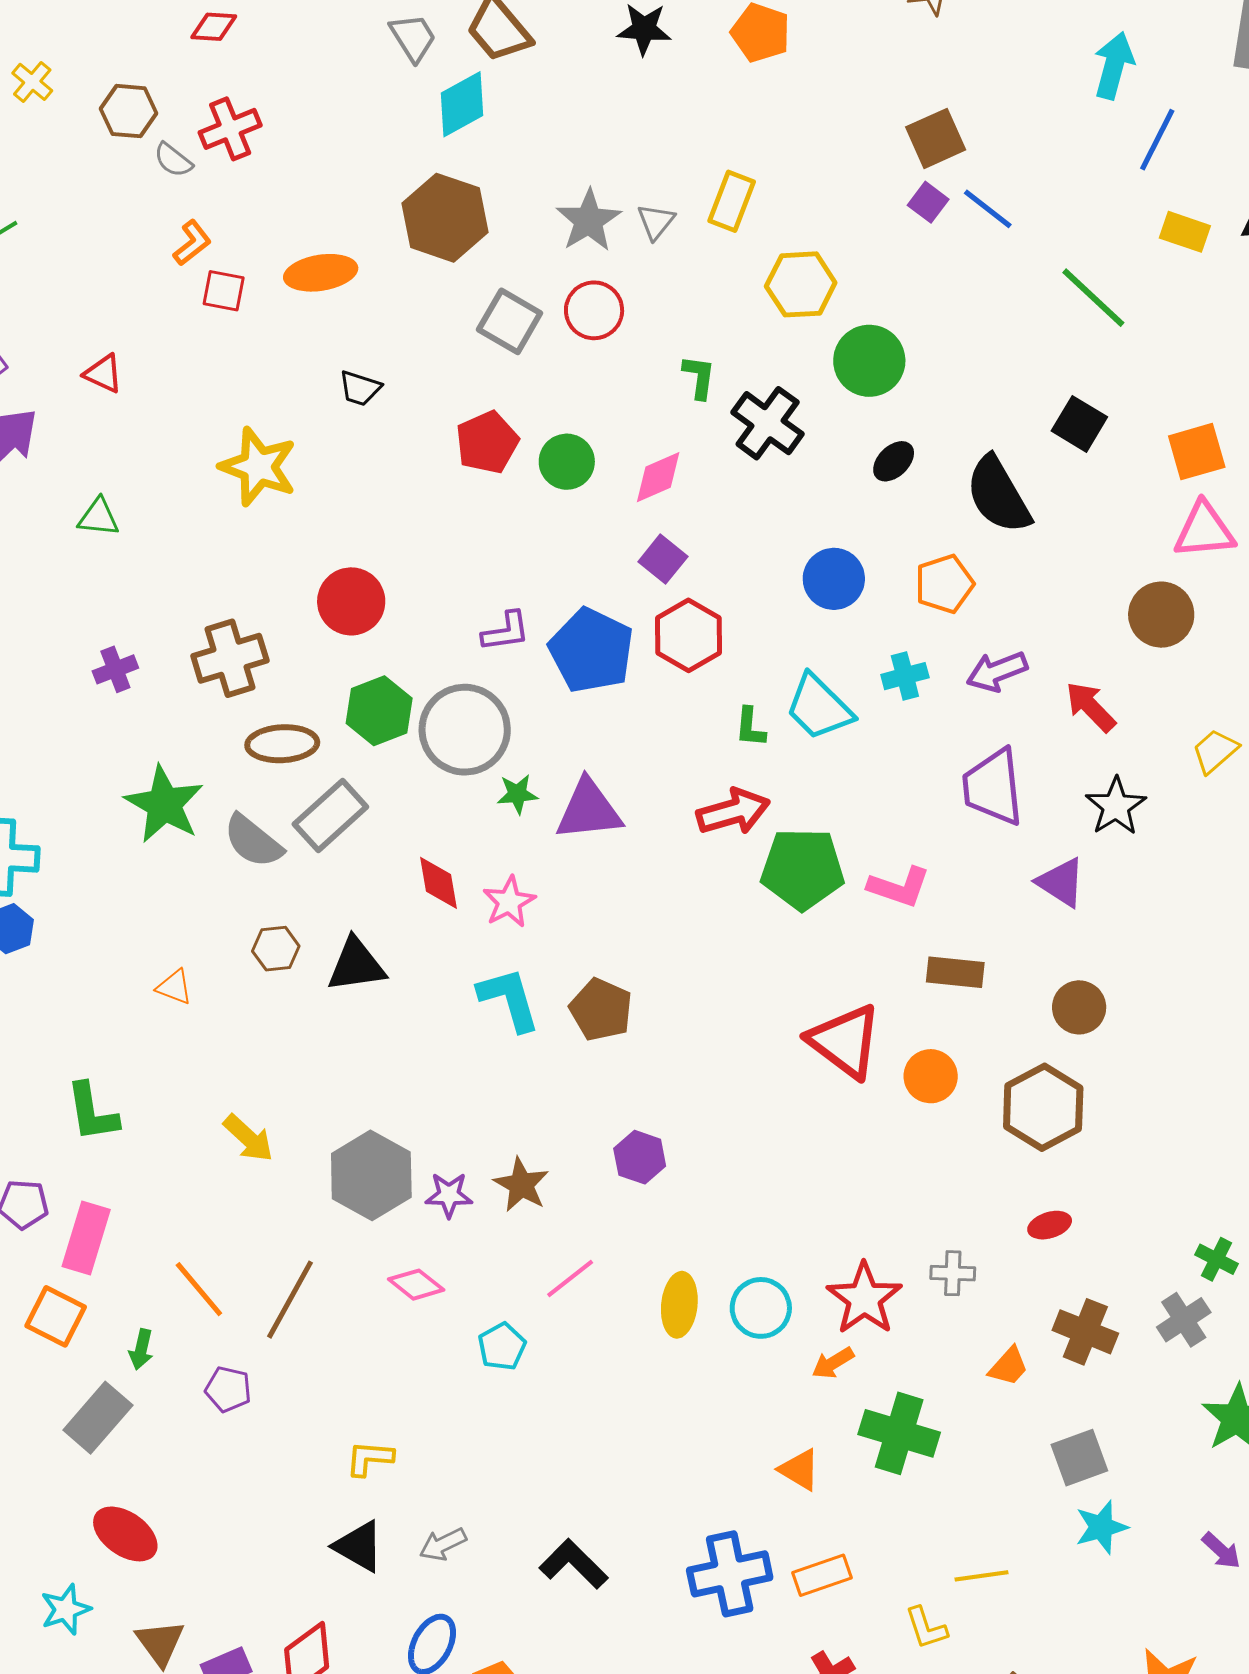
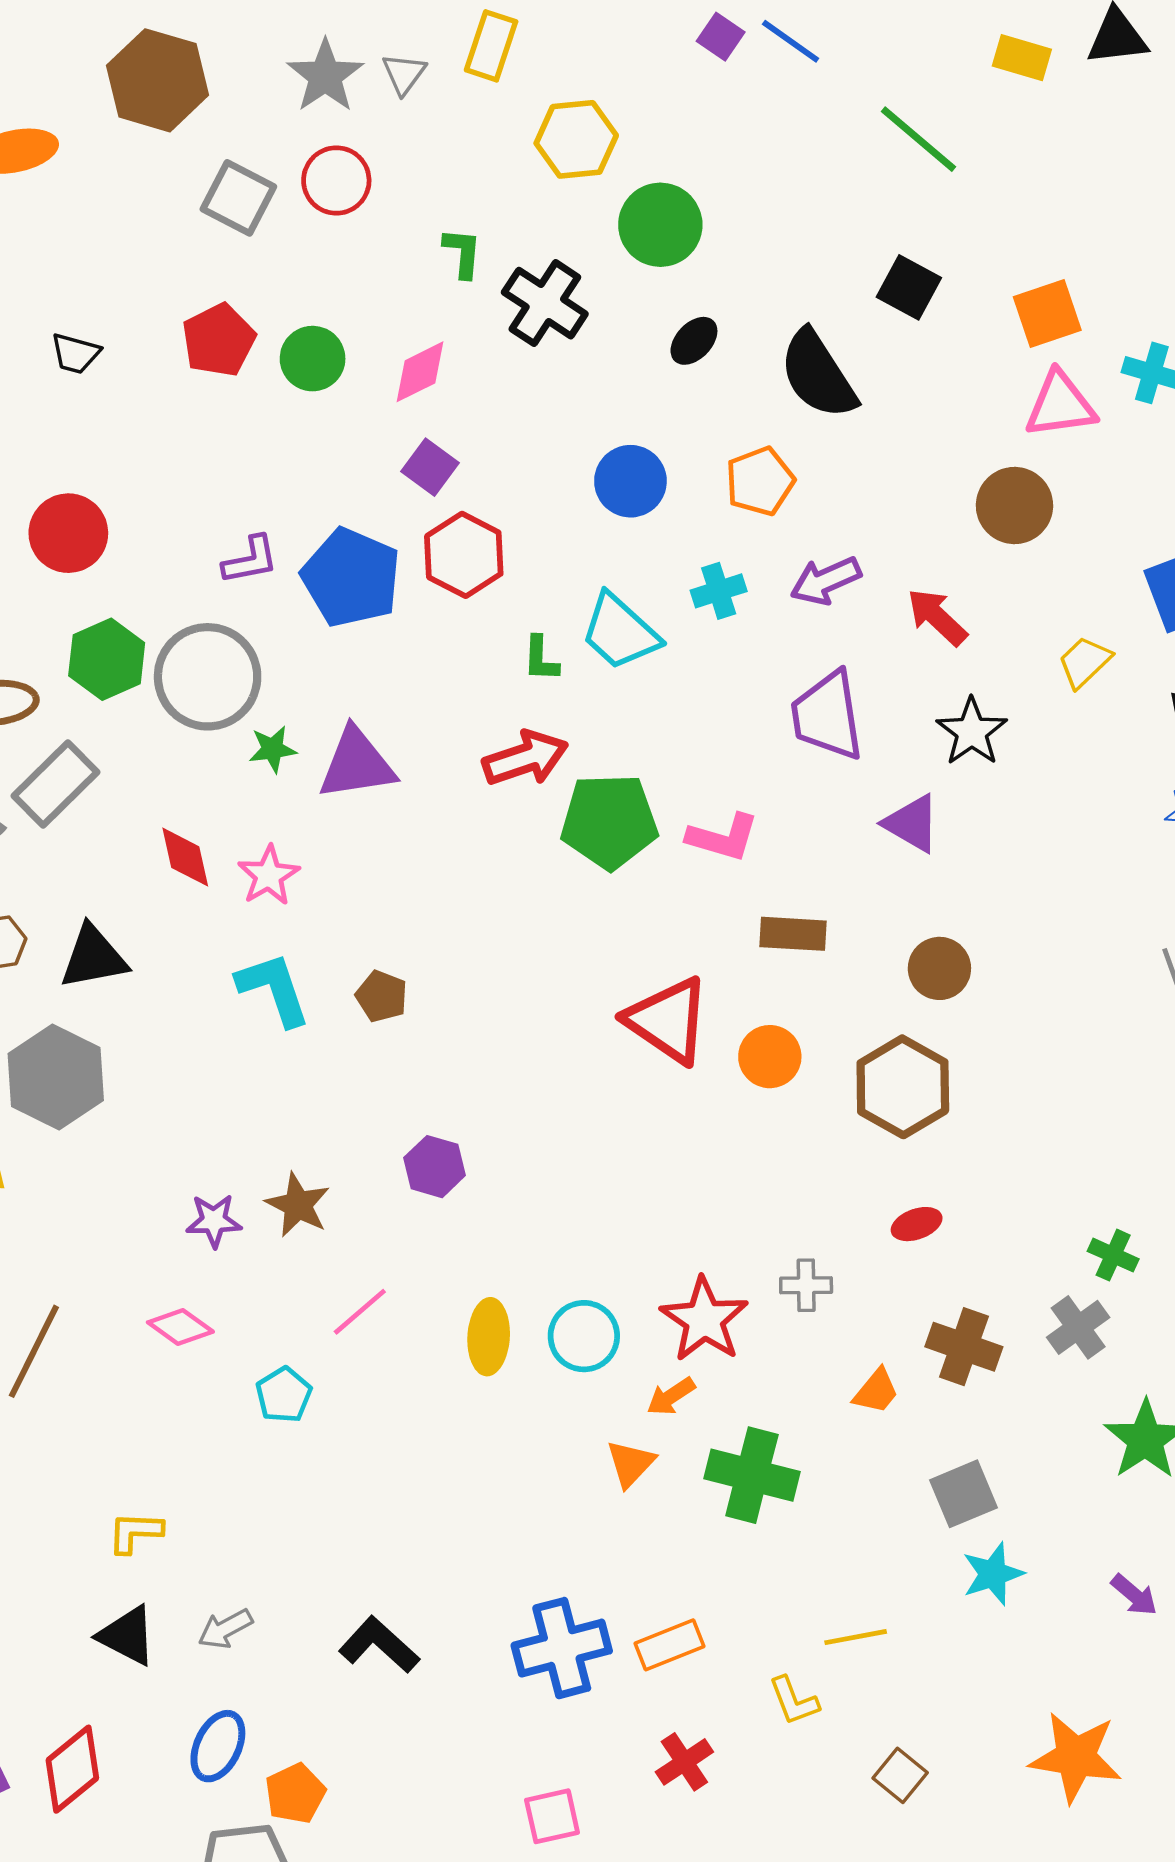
black trapezoid: (360, 388) -> (75, 353), moved
brown pentagon: (601, 1010) -> (382, 996), size x0.7
gray hexagon: (371, 1175) -> (56, 1077), moved
orange triangle: (799, 1470) -> (631, 1464), moved, turned 45

